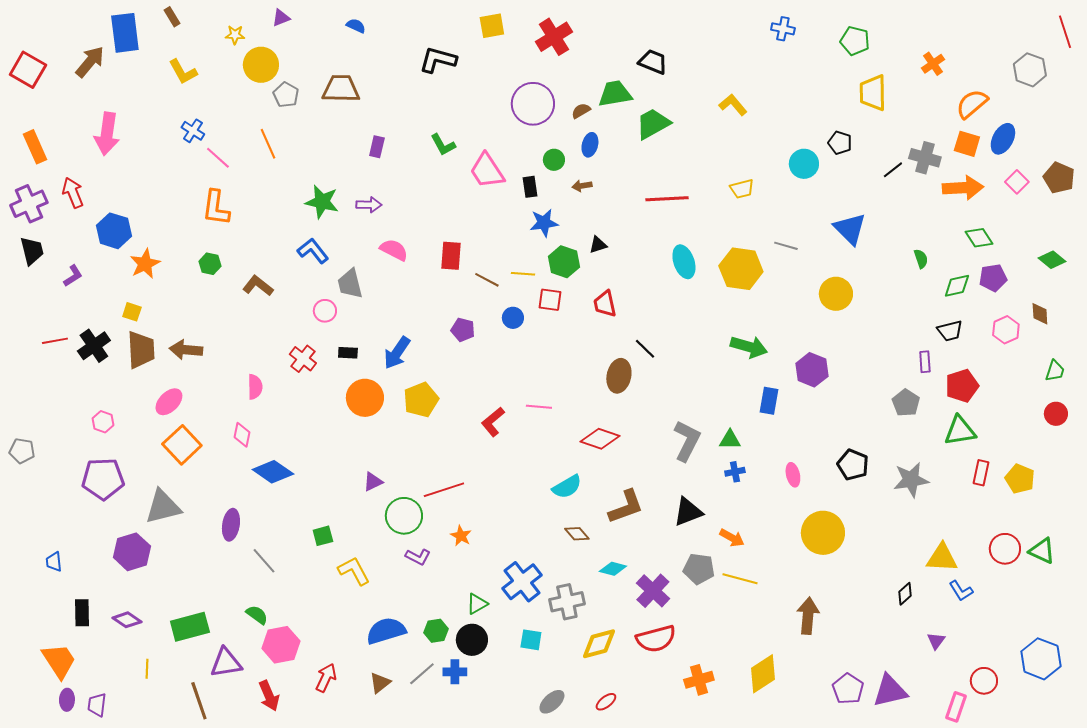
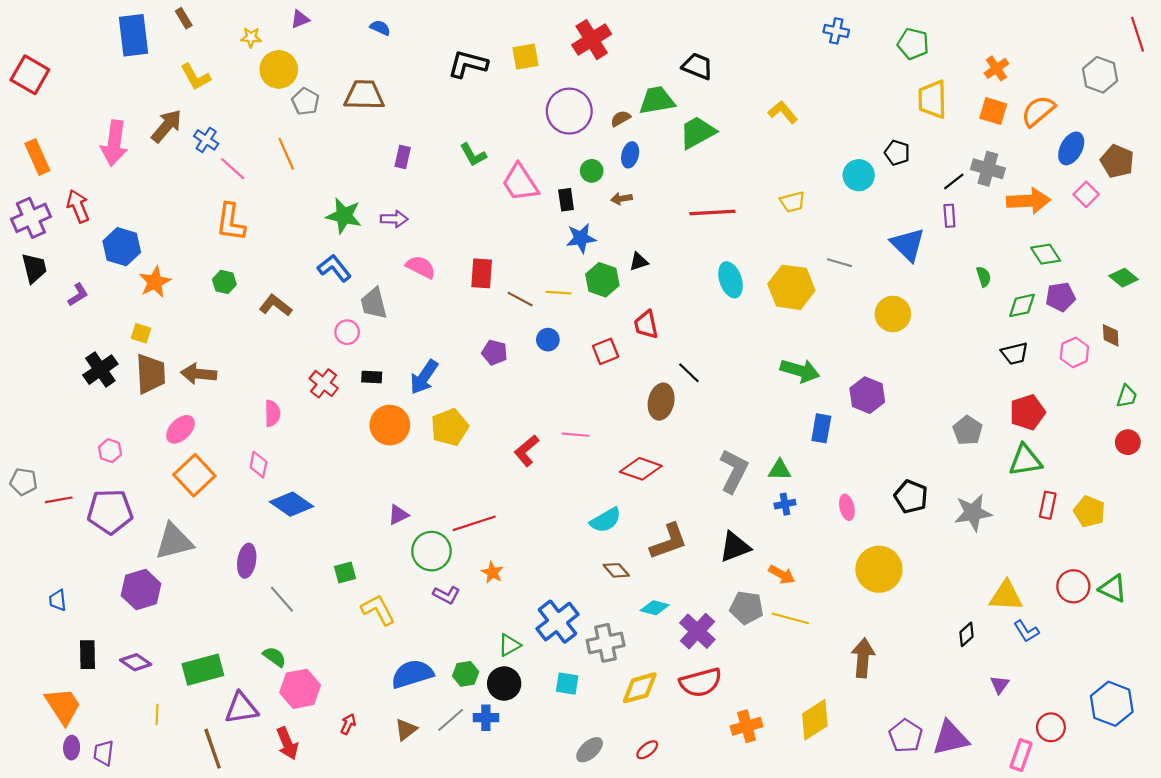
yellow square: (492, 26) -> (525, 57), moved
brown arrow: (90, 62) -> (167, 126), moved
orange square: (967, 144) -> (993, 111), moved
brown pentagon: (1059, 178) -> (1117, 161), moved
red square: (550, 300) -> (606, 351), moved, turned -30
red line: (55, 341) -> (59, 500), moved
purple rectangle: (925, 362) -> (949, 216), moved
red arrow: (326, 678) -> (348, 724), size x0.7

